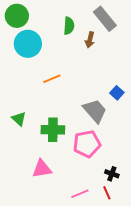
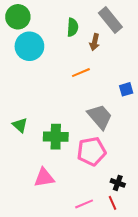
orange line: (52, 79) -> (81, 73), moved
blue square: (117, 93) -> (126, 89), moved, turned 32

